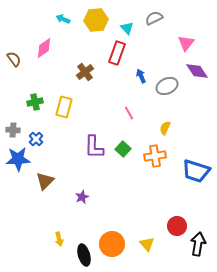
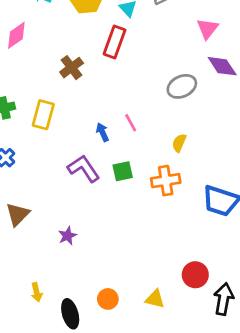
blue arrow: (141, 76) -> (102, 132), moved
purple L-shape: (94, 147) -> (84, 168), turned 145
green square: (123, 149) -> (123, 171), turned 35
orange circle: (112, 244) -> (108, 299), size x0.6
yellow triangle: (147, 244) -> (155, 299), turned -35

